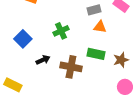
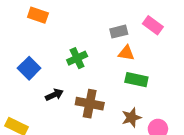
green rectangle: (96, 54) -> (136, 80), moved
brown star: (121, 60) -> (131, 118), moved

